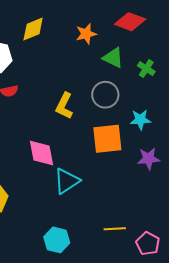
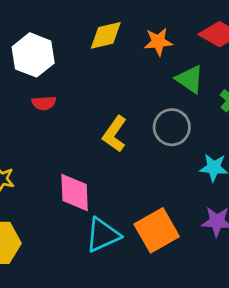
yellow diamond: (33, 29) -> (106, 35), moved
orange square: (107, 139) -> (157, 230), moved, turned -32

